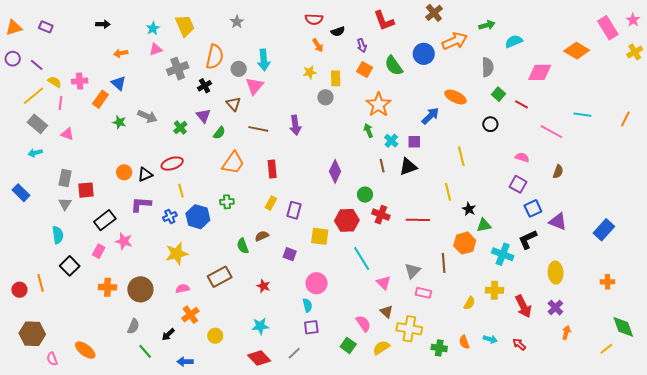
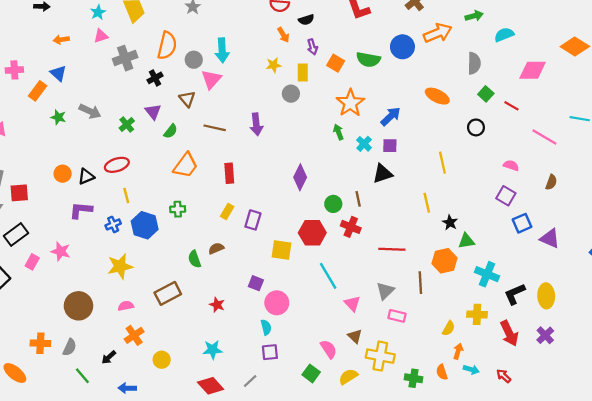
purple arrow: (362, 46) -> (312, 47), moved
green semicircle: (394, 66) -> (368, 59), turned -45
blue arrow: (430, 116) -> (391, 116), moved
brown line: (382, 166) -> (358, 199), moved
black rectangle: (105, 220) -> (16, 234), moved
red line: (418, 220) -> (392, 249), moved
black L-shape: (528, 239) -> (515, 294), moved
purple square: (290, 254) -> (256, 283), moved
orange cross: (107, 287) -> (40, 343), moved
orange arrow: (566, 333) -> (458, 351), moved

